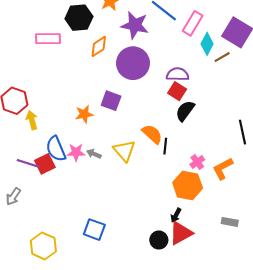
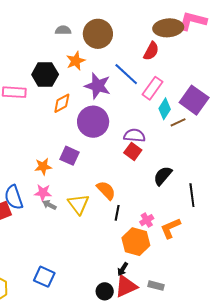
black semicircle: (185, 111) -> (163, 176), moved
black line: (165, 146) -> (117, 213), moved
pink star: (76, 152) -> (43, 193), moved
gray rectangle: (230, 222) -> (156, 286), moved

